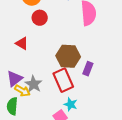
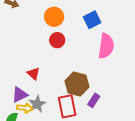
red triangle: (22, 43) -> (33, 74), moved
yellow arrow: (22, 91) -> (25, 108), turned -35

